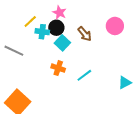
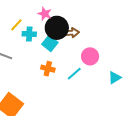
pink circle: (115, 26) -> (90, 56), moved
black circle: (56, 28) -> (57, 28), moved, size x1.5
brown arrow: (85, 34) -> (71, 33), turned -49

